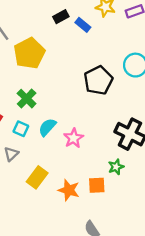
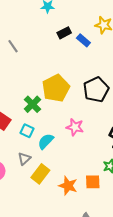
yellow pentagon: (29, 53) -> (56, 88), moved
cyan semicircle: (47, 127) -> (46, 141), moved
pink star: (74, 138) -> (75, 127), moved, turned -30
gray triangle: (11, 154) -> (24, 159), moved

